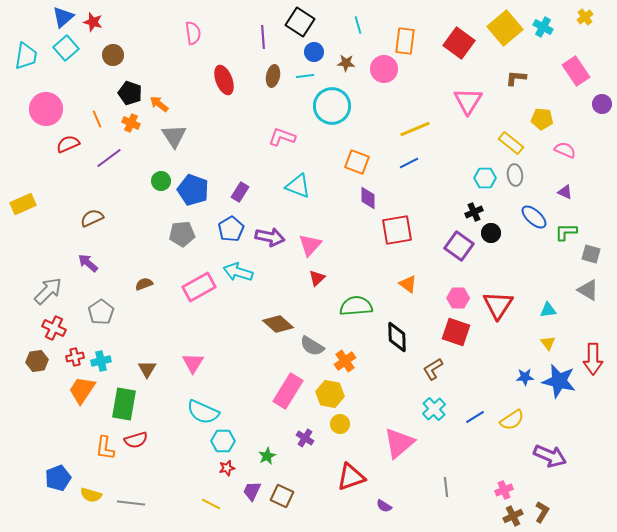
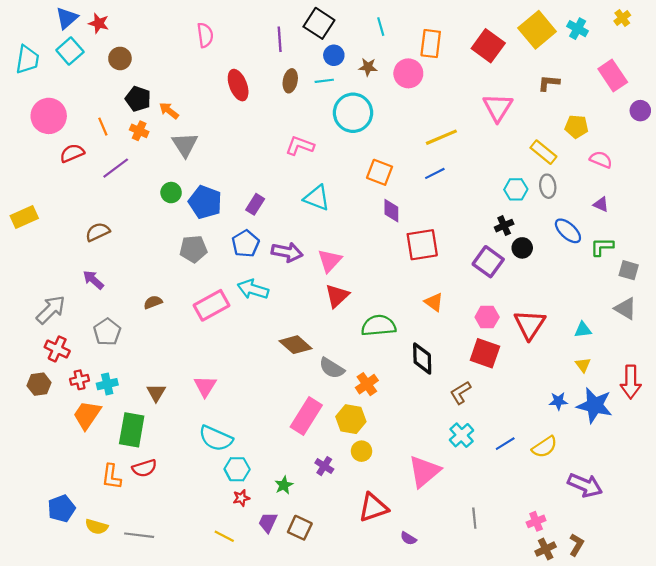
red triangle: (317, 278) -> (337, 296), size x1.4

